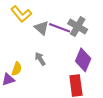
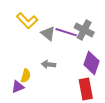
gray arrow: (40, 59) -> (49, 64), turned -48

